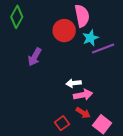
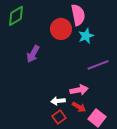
green diamond: (17, 17) -> (16, 16), turned 30
purple line: (103, 48) -> (98, 65), moved
white arrow: (74, 83) -> (58, 101), moved

